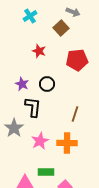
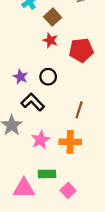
brown square: (61, 28) -> (53, 17), moved
red star: (39, 51) -> (50, 40), moved
black L-shape: (33, 107) -> (33, 102), turned -50

